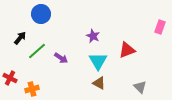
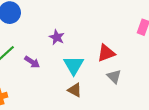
purple star: (93, 36) -> (57, 37), moved
gray triangle: (140, 87) -> (114, 77), moved

